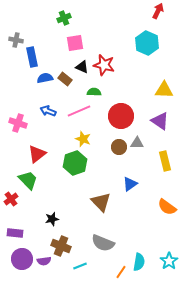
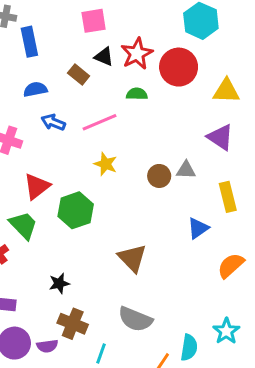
red star: (104, 65) -> (137, 54), turned 30
blue semicircle: (45, 78) -> (35, 89), moved
green semicircle: (94, 92) -> (137, 94), moved
red circle: (121, 116) -> (179, 67), moved
green hexagon: (75, 163) -> (76, 210), moved
blue triangle: (130, 184) -> (198, 228), moved
orange semicircle: (167, 207) -> (231, 265), turned 102
cyan star: (169, 261) -> (226, 331), moved
cyan line: (80, 266) -> (101, 354), turned -48

